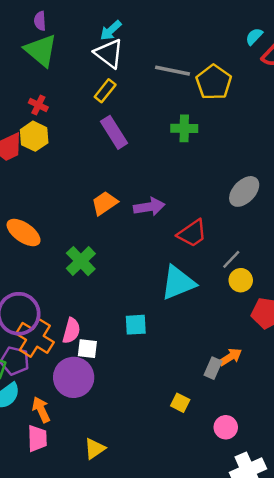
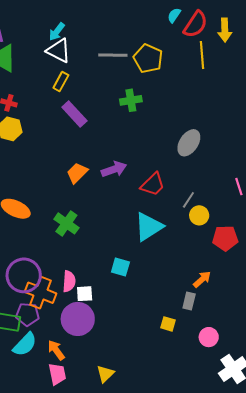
cyan square: (136, 325) -> (120, 267), turned 30
gray rectangle: (213, 368) -> (189, 301), moved

